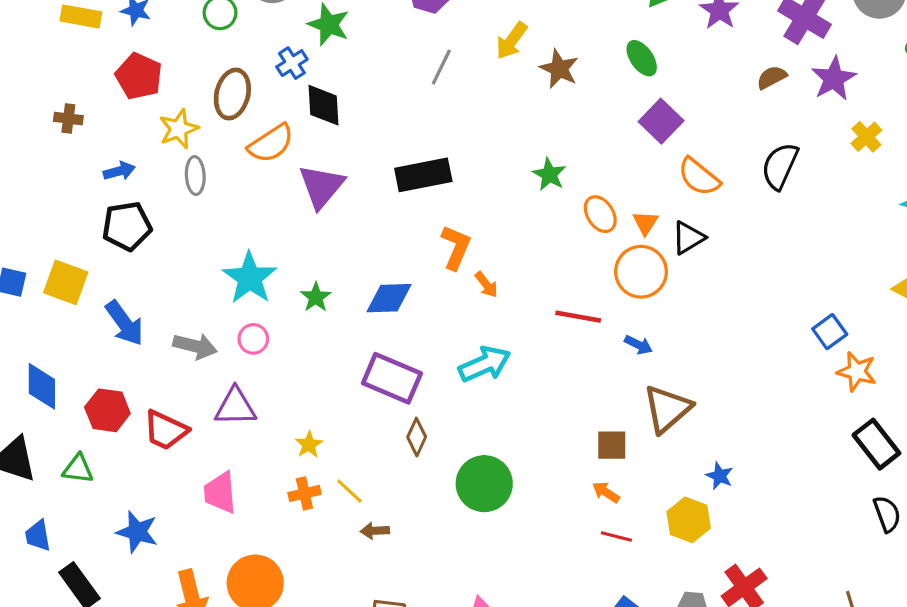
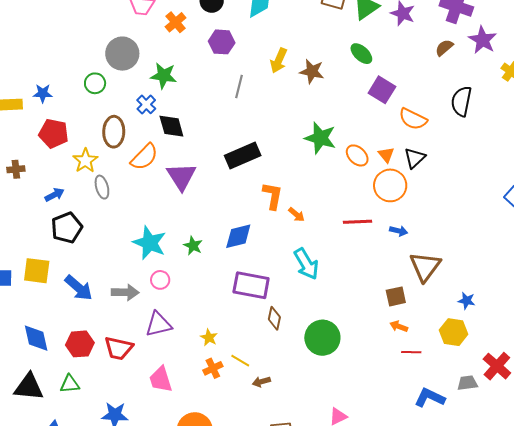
green star: (549, 174) -> (320, 138), size x1.5
cyan arrow: (485, 364) -> (306, 264), turned 96

